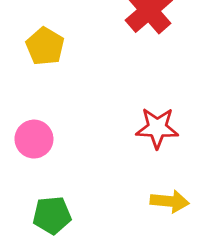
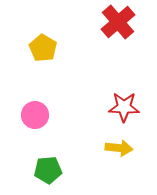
yellow arrow: (170, 201) -> (119, 148), moved

